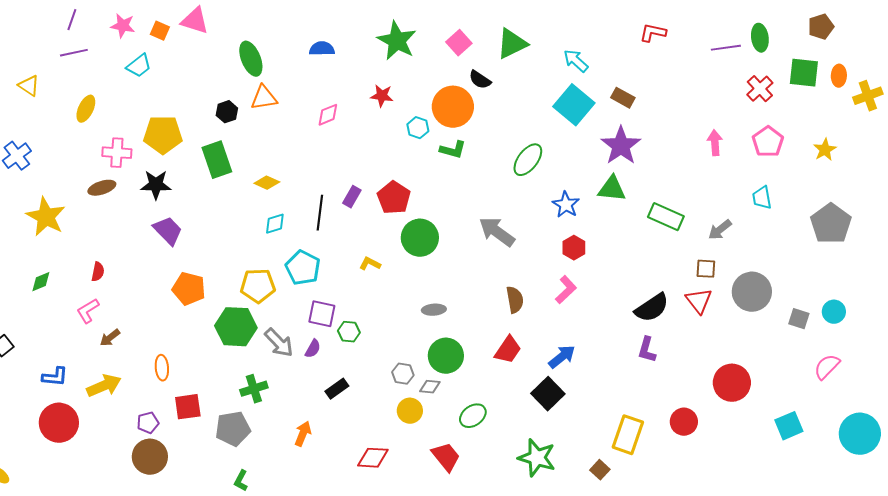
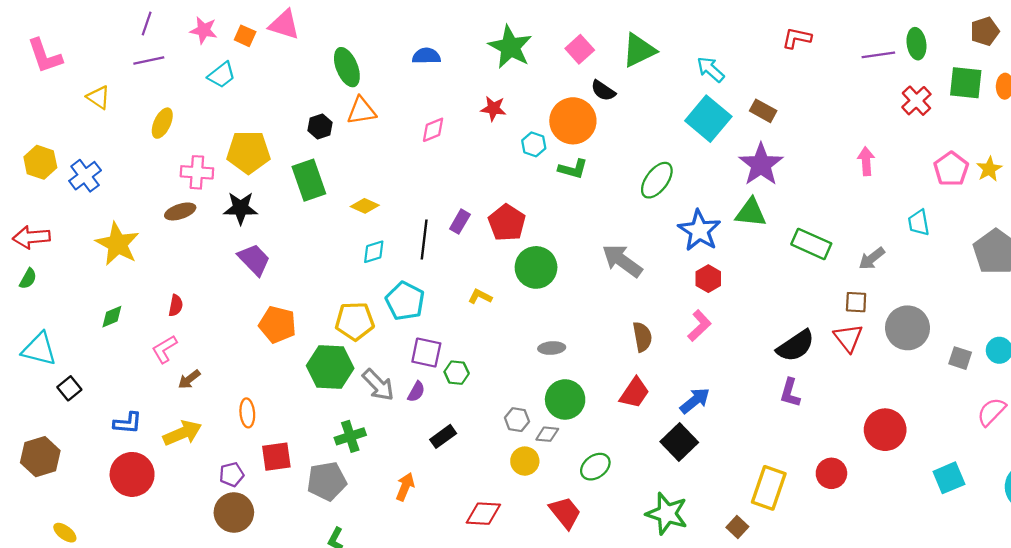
pink pentagon: (768, 142) -> (951, 169), moved
blue star: (566, 205) -> (699, 231), size x1.4

